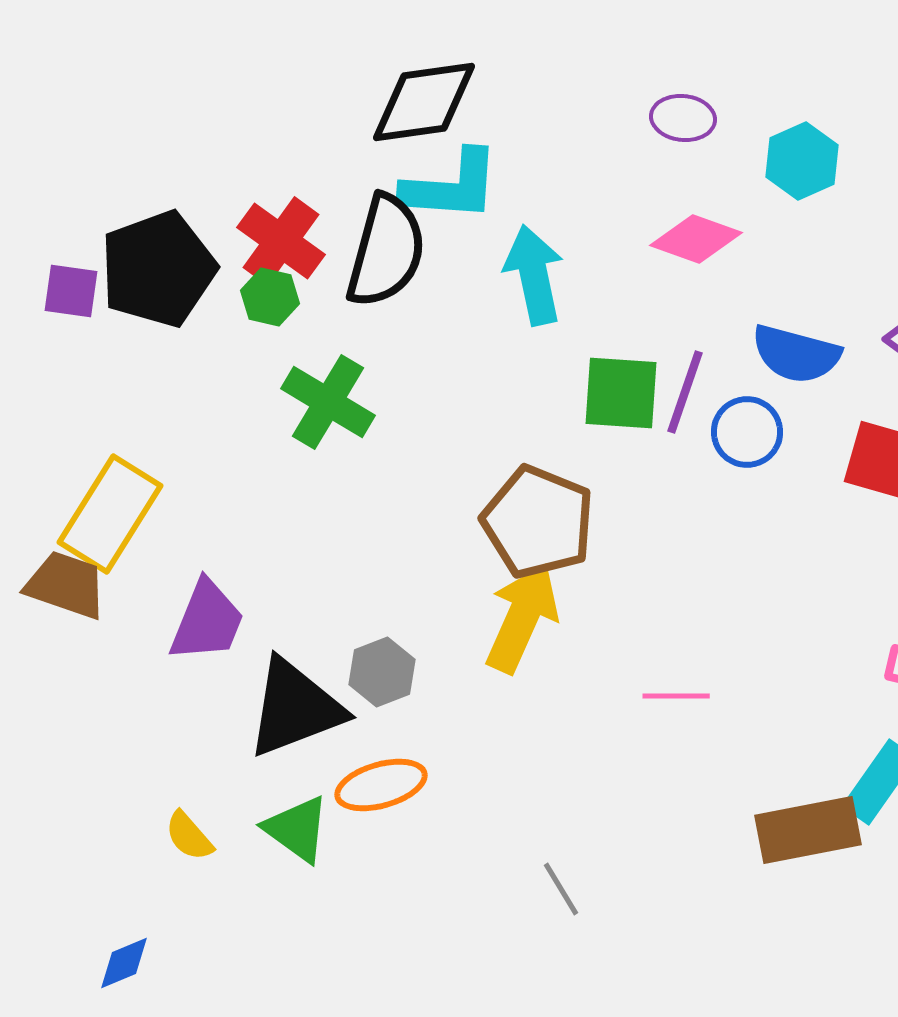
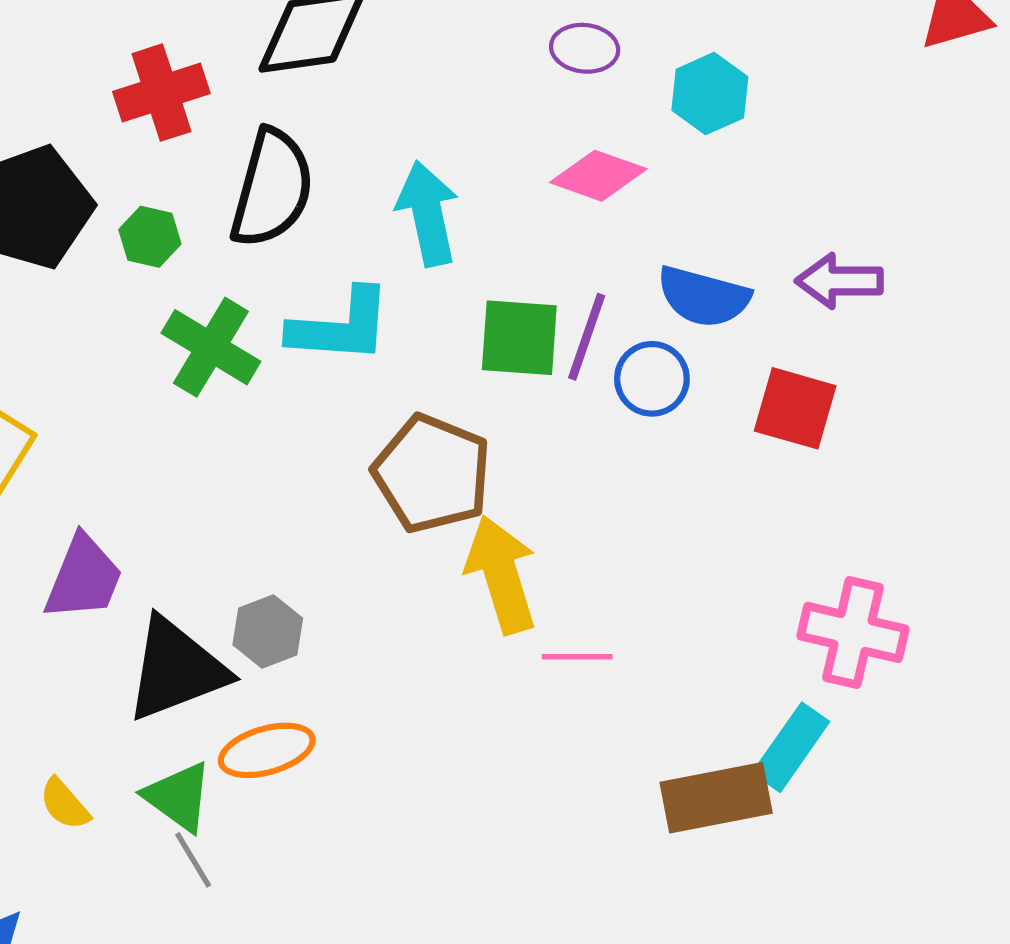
cyan L-shape: (451, 186) -> (340, 326), moved
red cross: (281, 241) -> (161, 93), moved, turned 36
yellow arrow: (522, 618) -> (501, 575), moved, turned -41
gray line: (561, 889) -> (193, 860), moved

